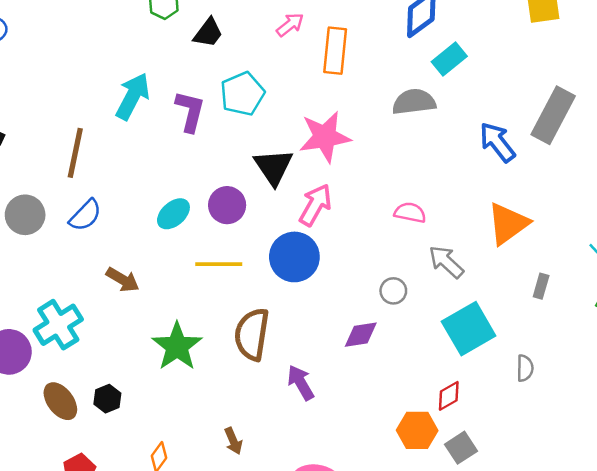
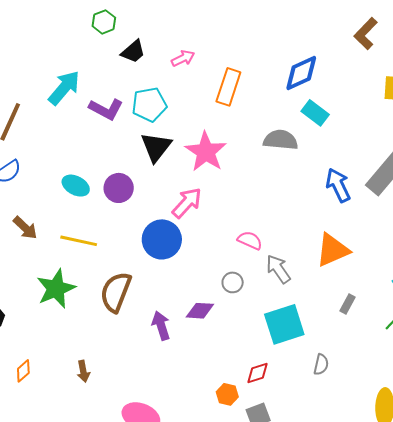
pink arrow: (290, 25) -> (183, 58), moved
cyan rectangle: (449, 59) -> (315, 113), turned 64
purple L-shape: (190, 111) -> (106, 109), turned 92
pink star: (325, 137) -> (206, 152), turned 30
black triangle: (273, 167) -> (156, 147), moved
pink semicircle: (410, 213) -> (250, 240), moved
cyan ellipse: (173, 214) -> (76, 186), turned 56
yellow line: (219, 264) -> (79, 241), moved
purple arrow: (301, 383) -> (161, 326), moved
orange hexagon: (417, 430) -> (227, 394), size x0.7

